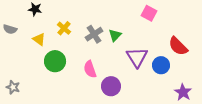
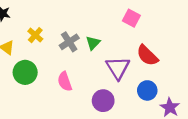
red semicircle: (178, 46) -> (147, 55), moved
blue circle: (161, 65) -> (147, 90), moved
purple circle: (111, 86) -> (103, 101), moved

